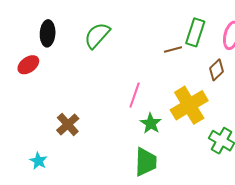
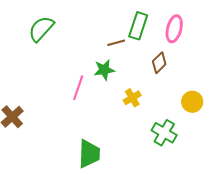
yellow cross: (189, 105) -> (132, 98), size x0.5
green star: (151, 123) -> (104, 70), moved, turned 30

